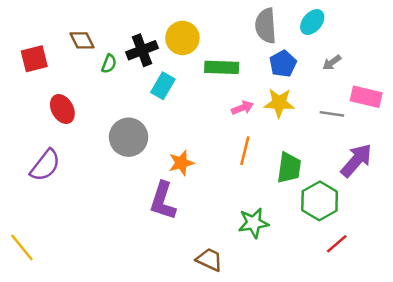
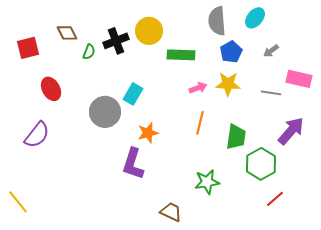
cyan rectangle: (163, 86) -> (133, 94), moved

